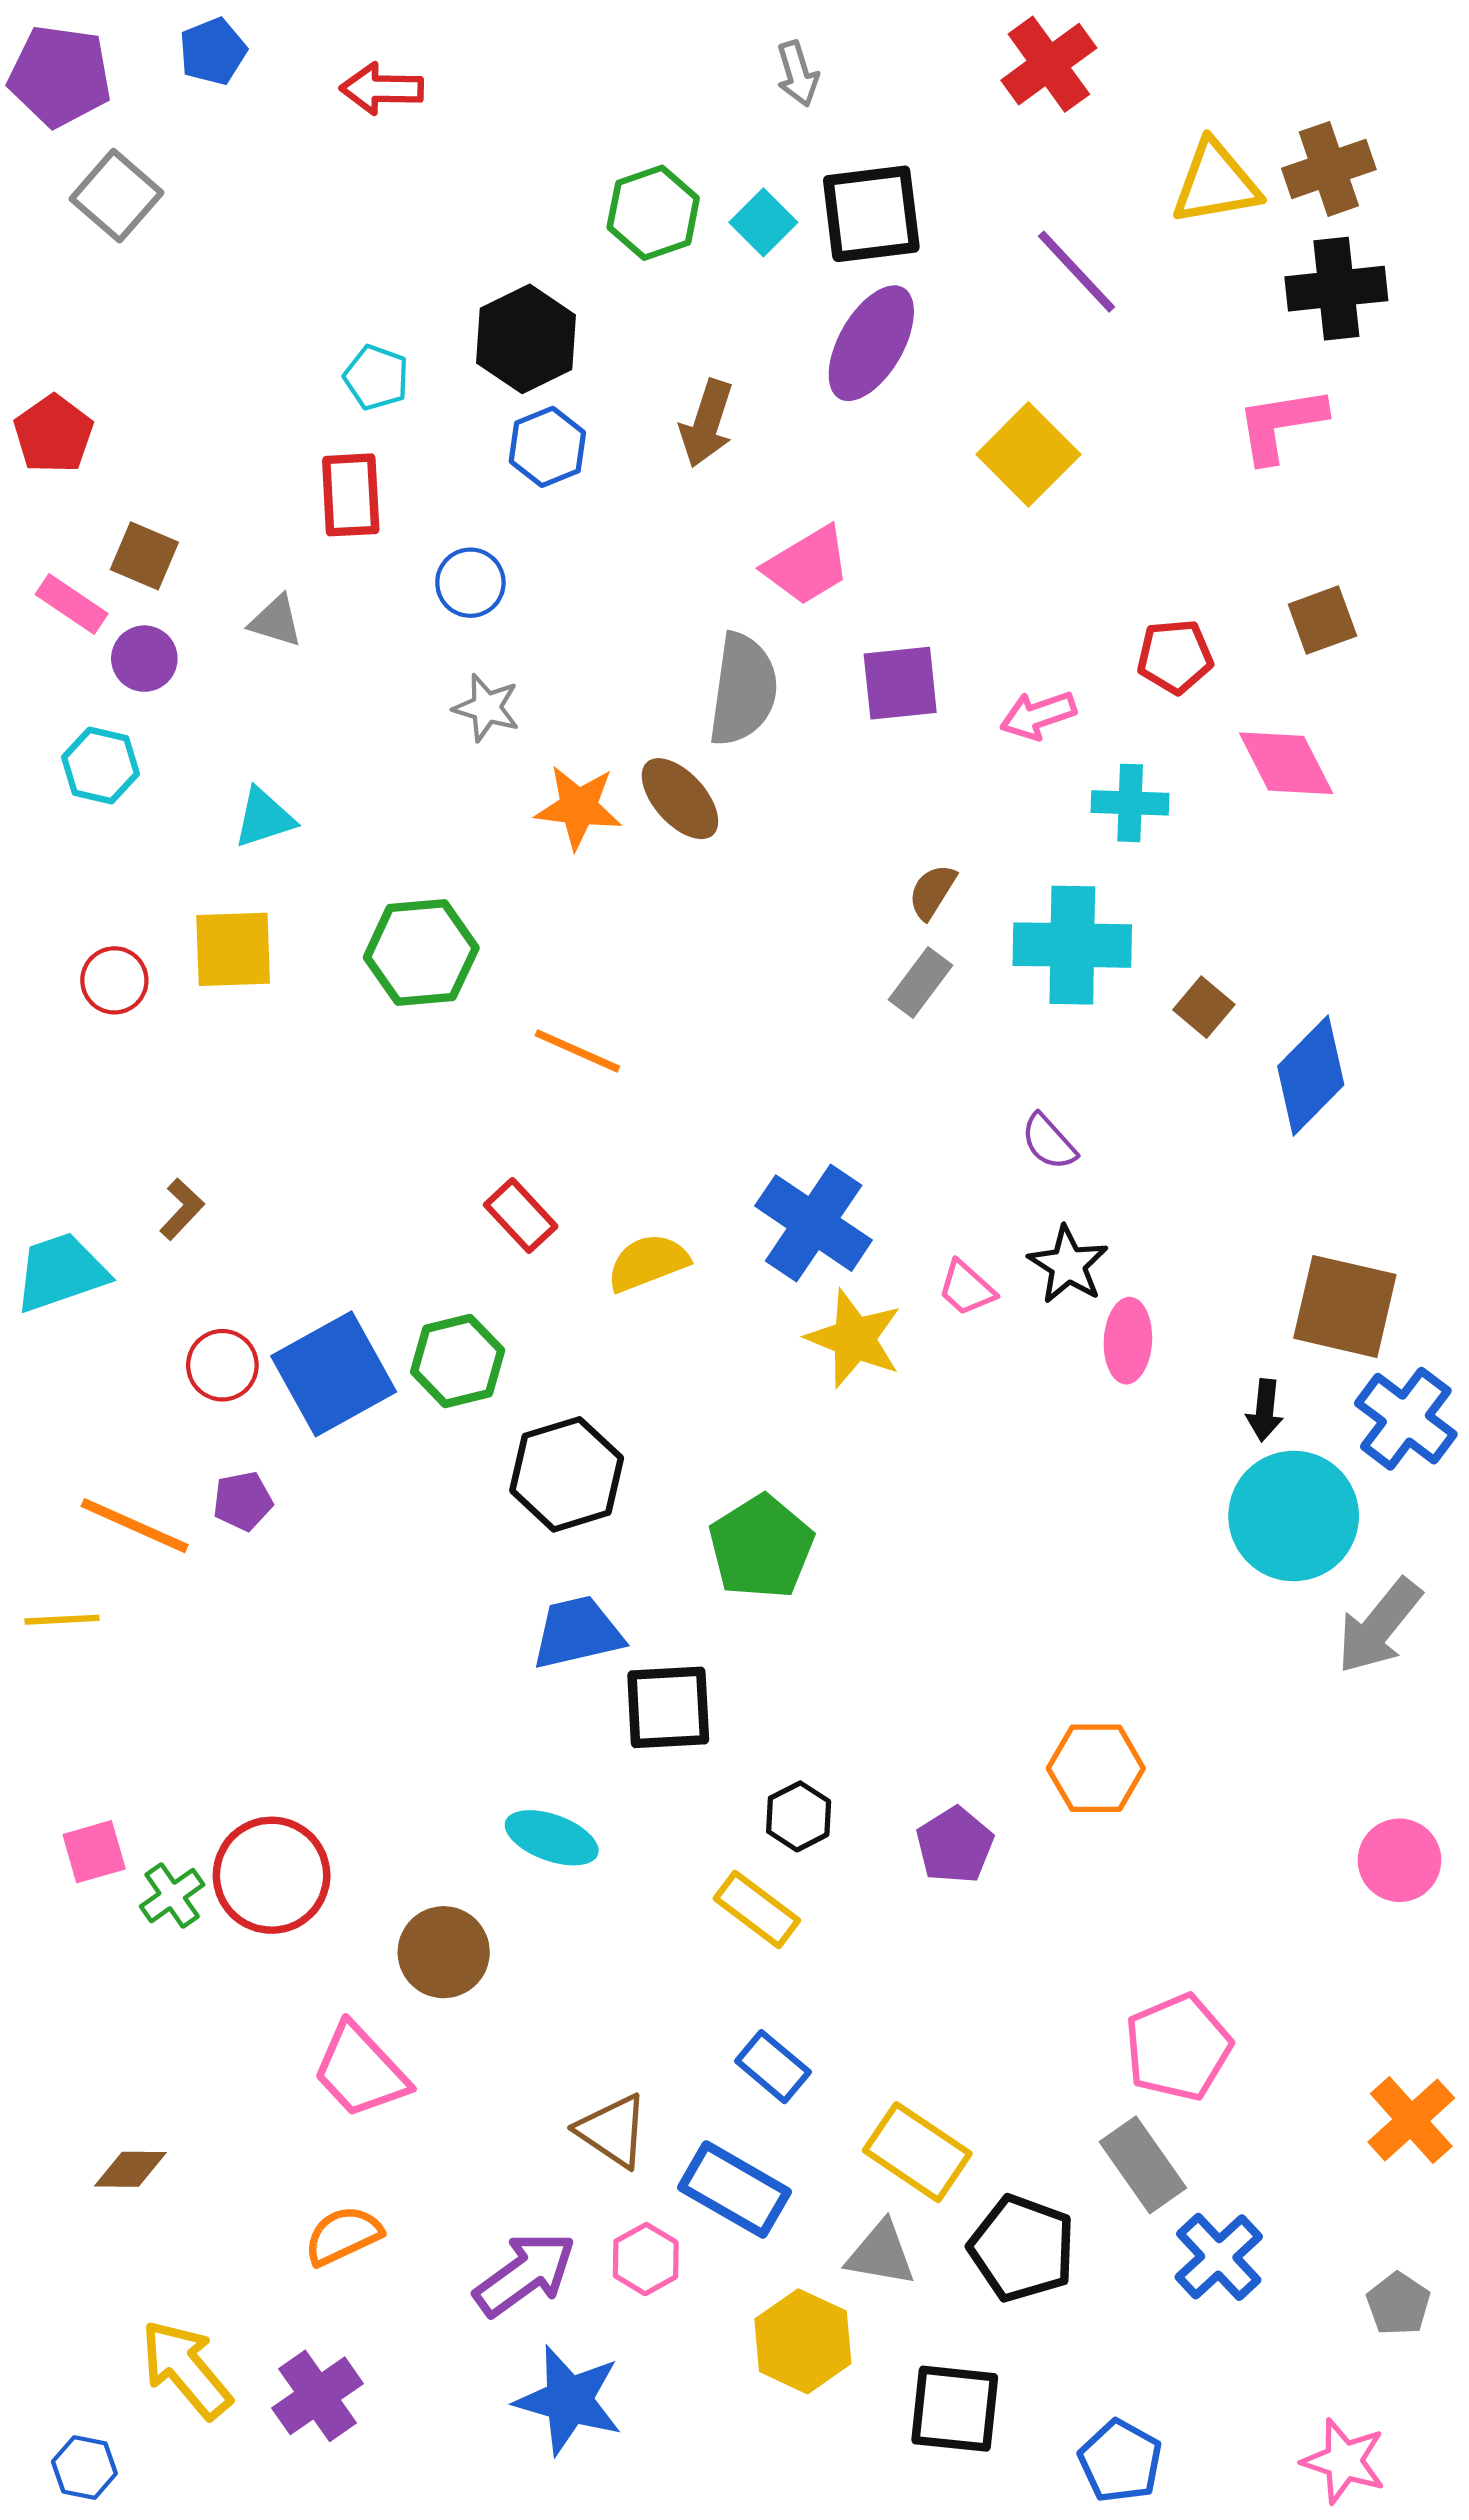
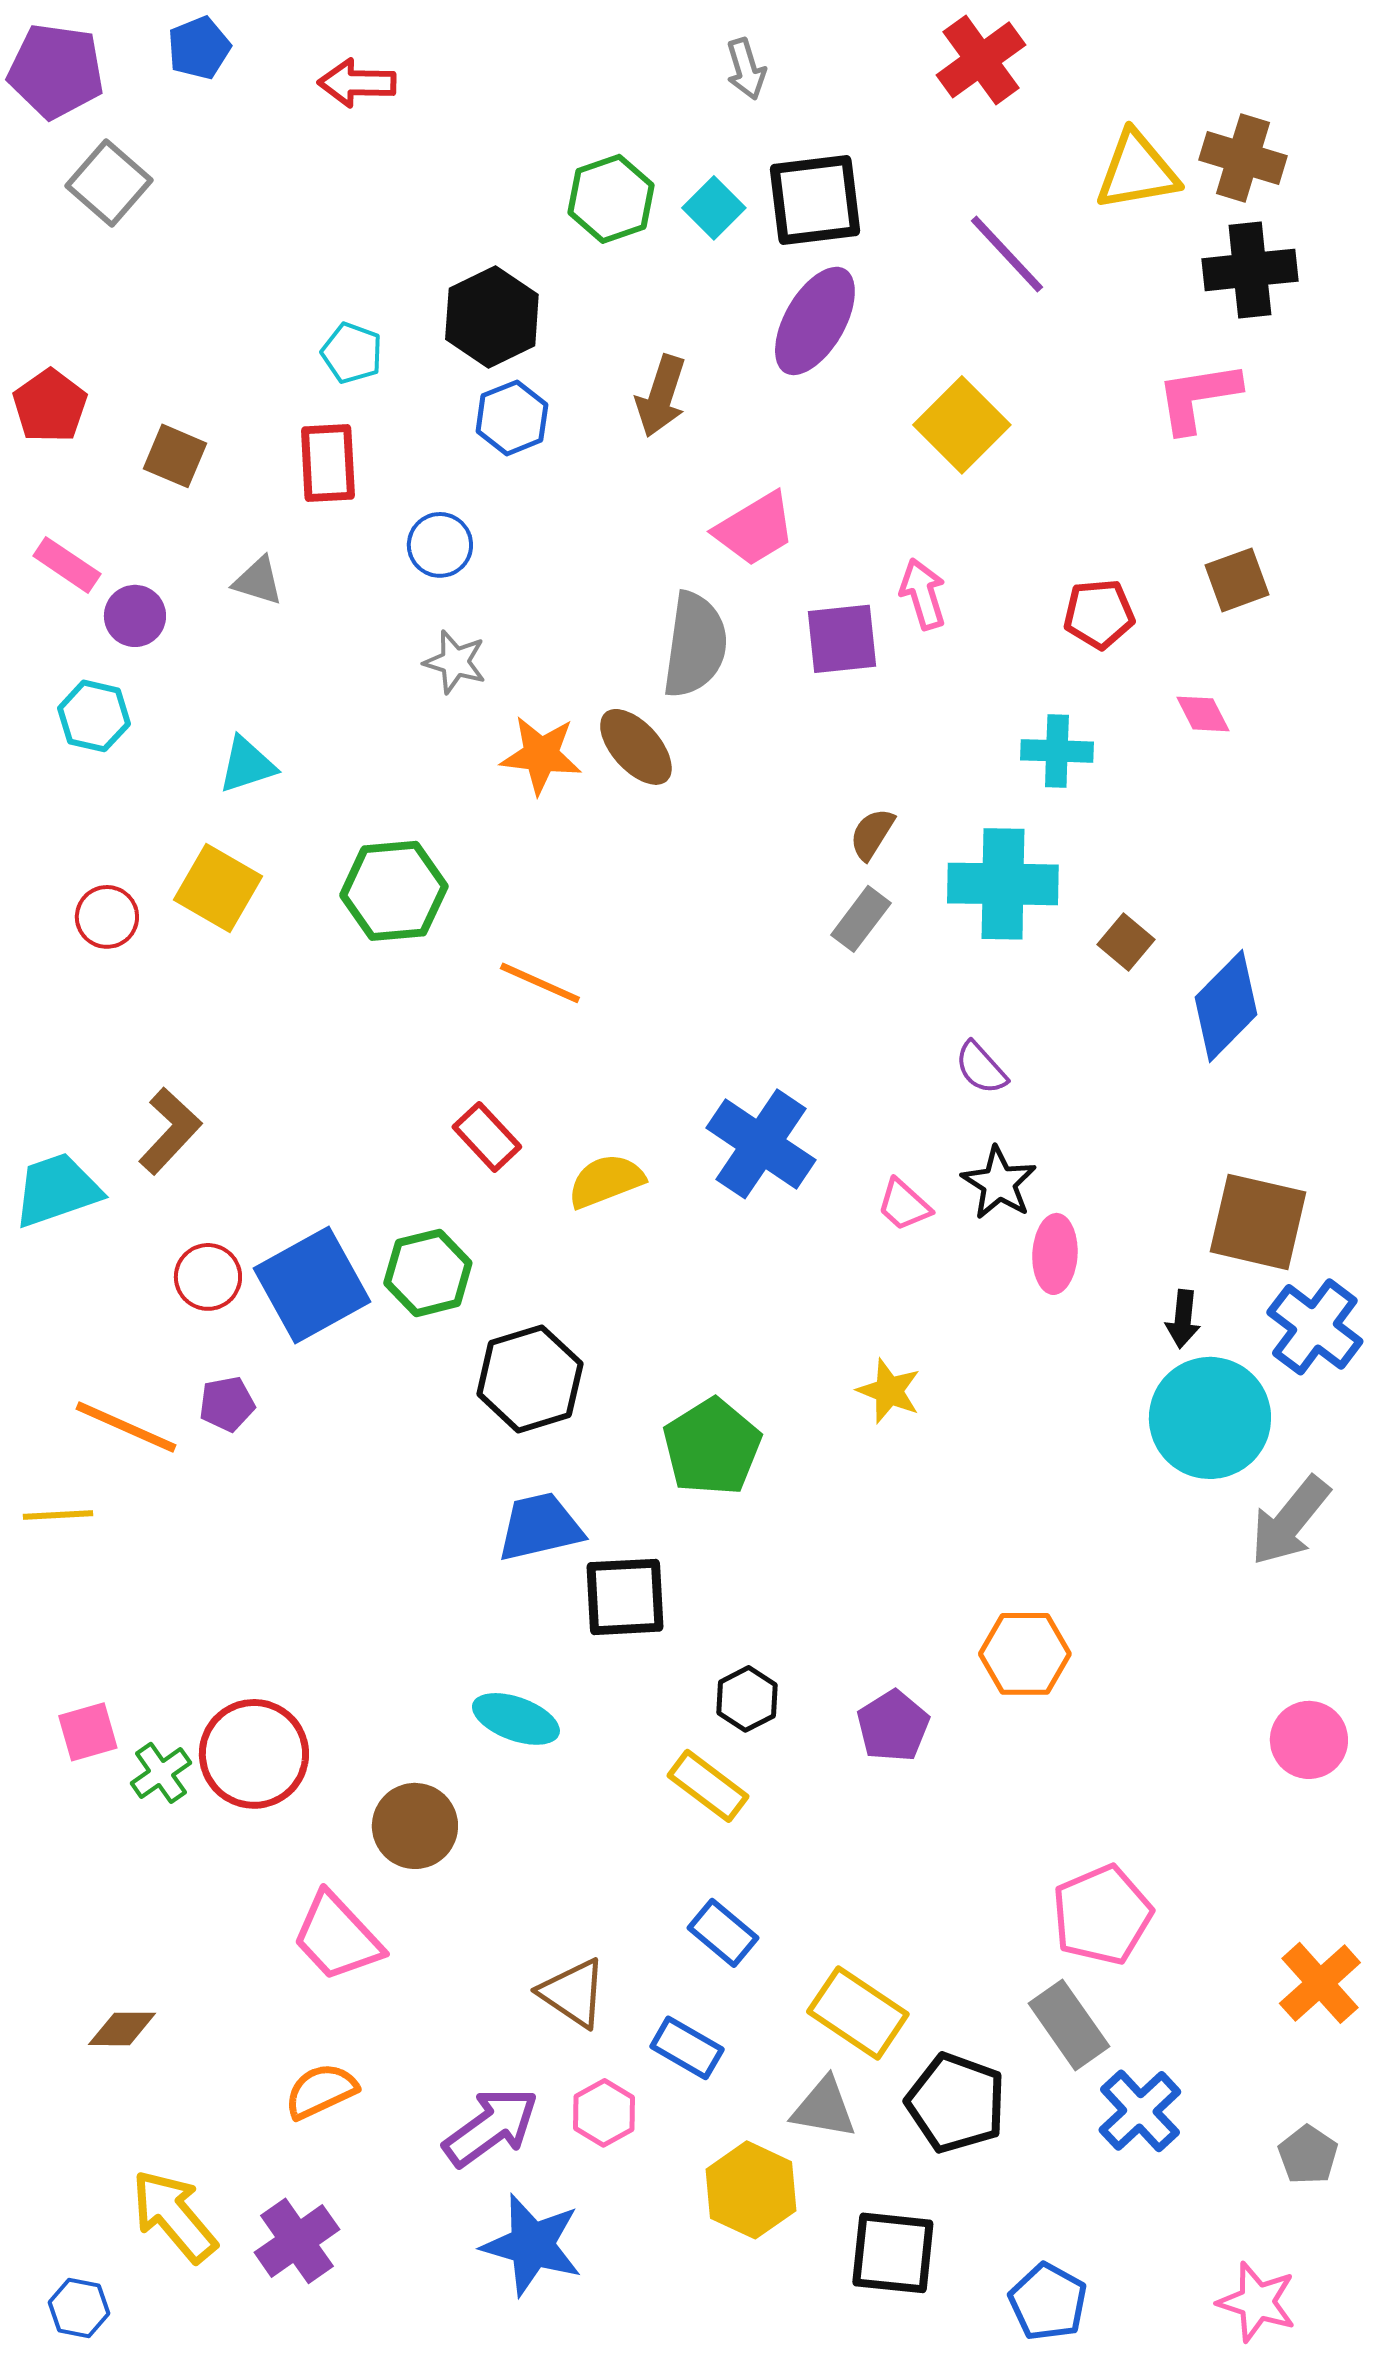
brown cross: (1329, 169) -> (1243, 158), turned 36
brown square: (144, 556) -> (175, 456), moved
pink arrow: (1038, 715) -> (923, 594), moved, turned 92
pink diamond: (1286, 763) -> (1203, 714), size x0.6
yellow square: (233, 949) -> (218, 888), turned 32
brown L-shape: (182, 1209) -> (170, 1131), size x1.5
yellow star: (854, 1339) -> (889, 1391), moved, size x0.7
blue rectangle: (734, 2190) -> (687, 2048), size x0.7

